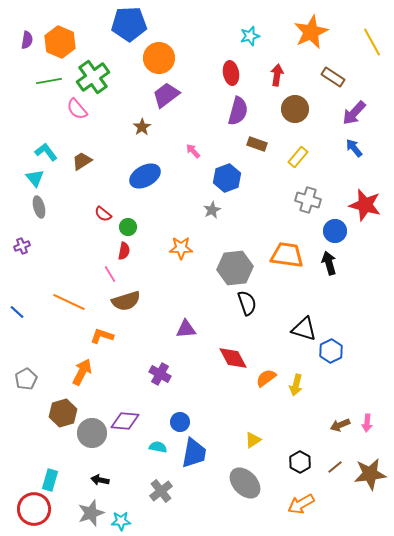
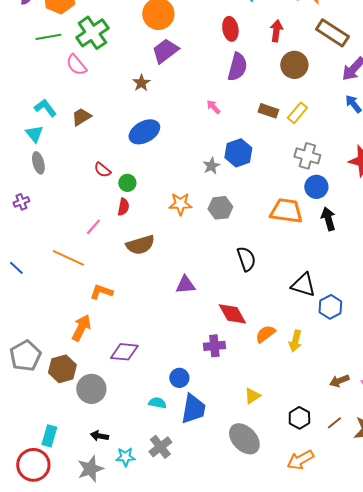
brown rectangle: (333, 77) -> (332, 33), size x1.4
brown rectangle: (257, 144) -> (268, 111), moved
pink arrow: (193, 151) -> (213, 107), moved
blue hexagon: (227, 178) -> (238, 153), moved
blue circle: (335, 231) -> (316, 187), moved
gray hexagon: (235, 268) -> (220, 208), moved, size x0.7
pink line: (110, 274) -> (93, 227), moved, turned 72
brown semicircle: (126, 301) -> (140, 245), moved
purple cross: (160, 374) -> (214, 346), moved, turned -35
gray pentagon: (26, 379) -> (25, 356), moved, size x1.4
purple diamond: (125, 421) -> (124, 352), moved
cyan star: (121, 521) -> (125, 457), moved

